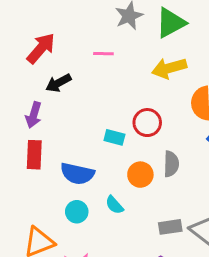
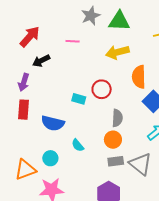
green triangle: (171, 23) -> (119, 21), turned 30
orange circle: (140, 175) -> (113, 140), moved
cyan circle: (77, 212) -> (50, 158), moved

